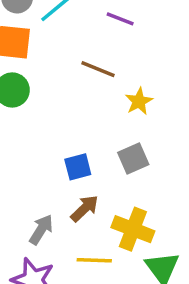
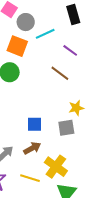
purple line: (120, 19) -> (70, 50), moved
yellow star: (139, 101) -> (76, 108), moved

